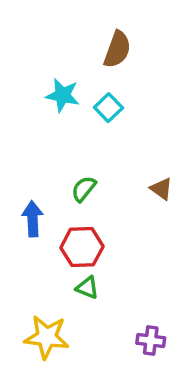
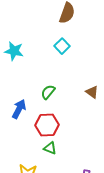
cyan star: (63, 95) -> (14, 51), moved
blue arrow: (33, 219) -> (19, 109), turned 30

